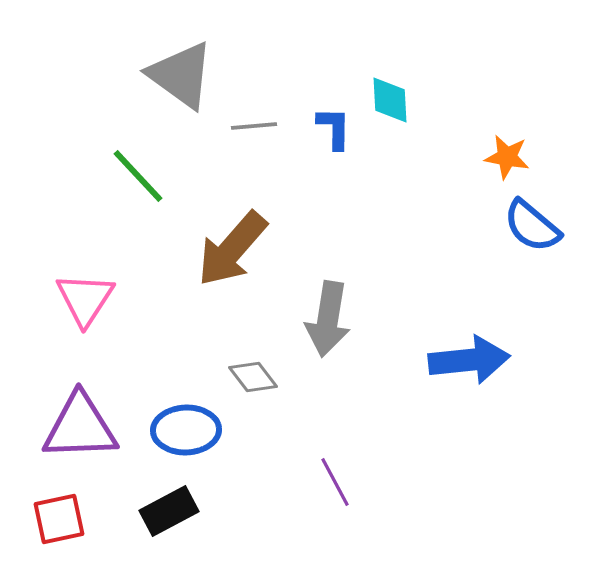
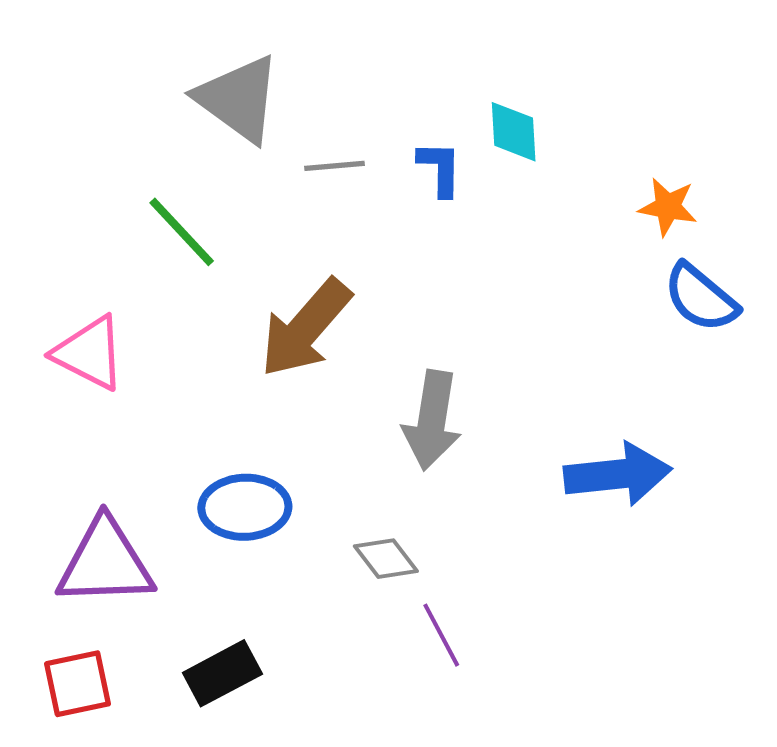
pink triangle: (85, 299) -> (89, 353), moved, turned -36
gray diamond: (253, 377) -> (386, 559), moved
blue ellipse: (186, 430) -> (245, 507), moved

